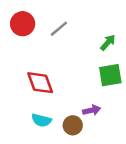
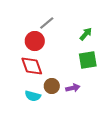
red circle: (23, 24) -> (35, 41), moved
brown circle: (73, 125) -> (52, 86), moved

